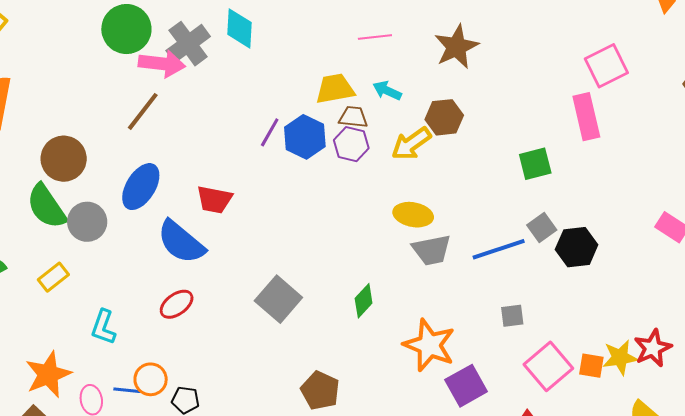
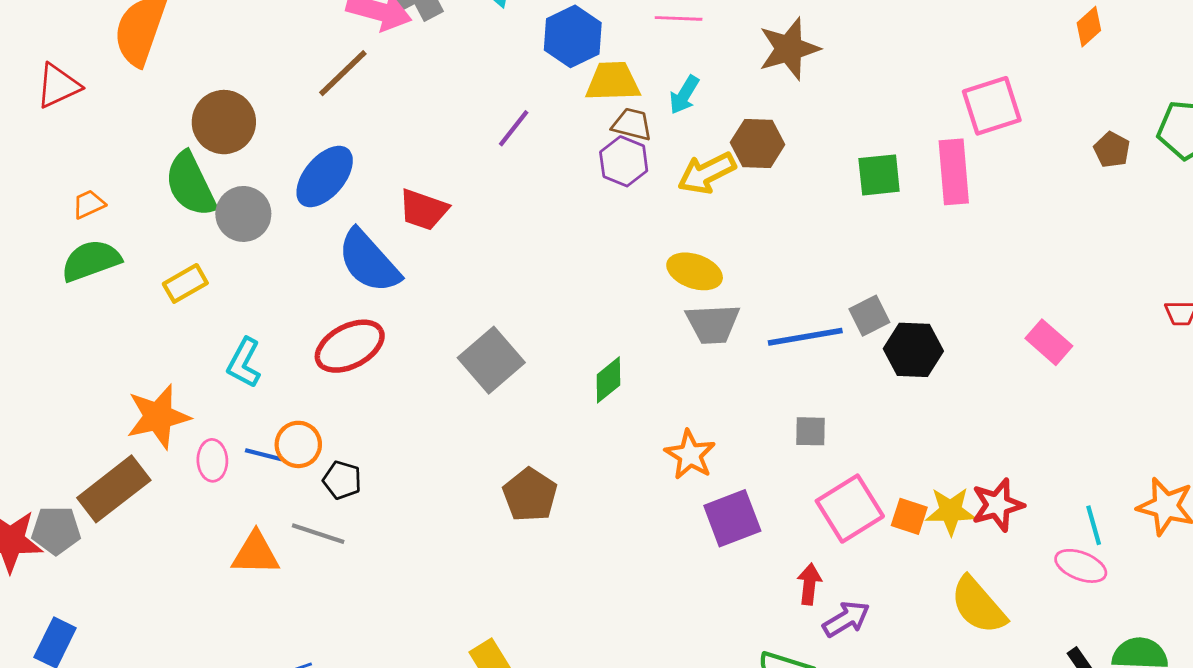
cyan arrow: (387, 91) -> (684, 95), turned -92
blue hexagon: (305, 137) -> (573, 36), moved
green square: (535, 164) -> (879, 175), moved
red ellipse: (177, 304) -> (350, 346), size x1.4
orange star: (429, 345) -> (690, 455), size x0.7

